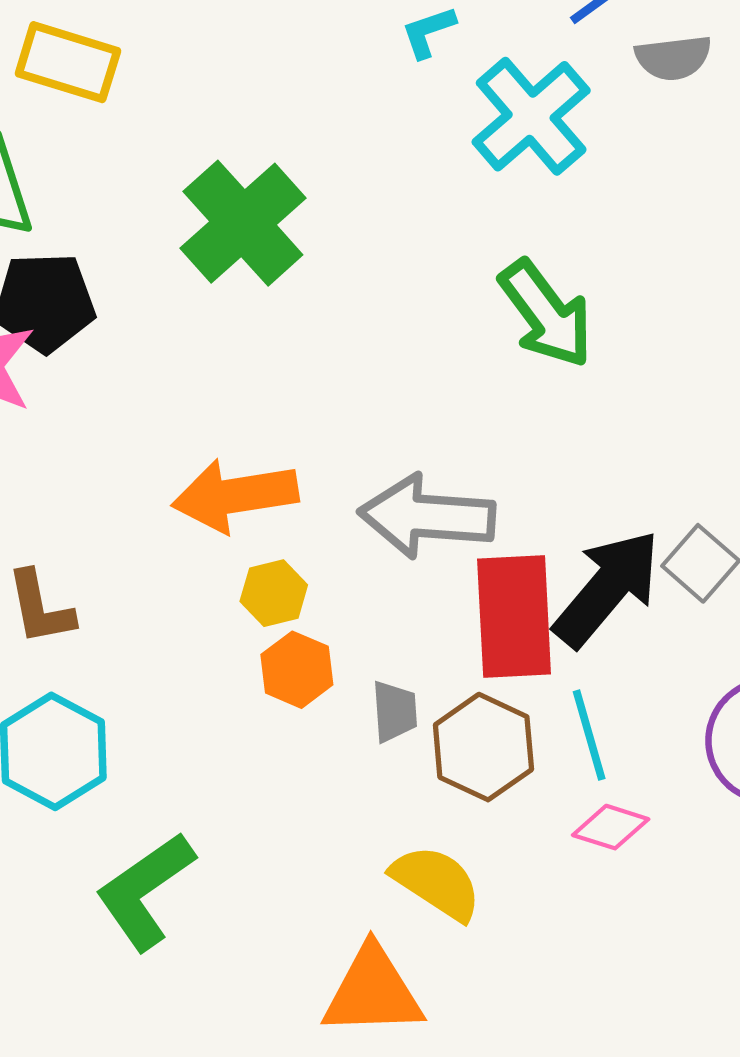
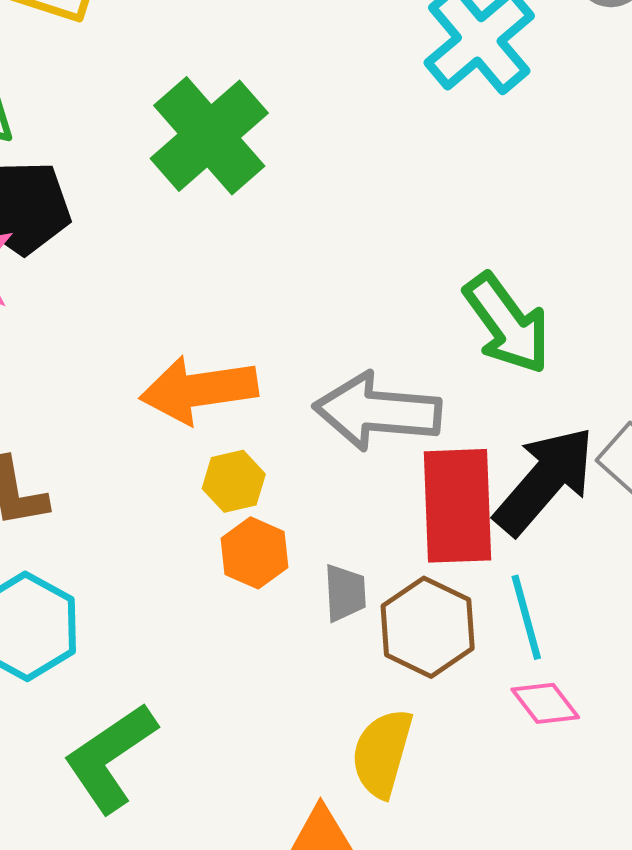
green arrow: (546, 314) -> (507, 324), moved
pink diamond: (611, 827) -> (545, 703), turned 34
yellow semicircle: (436, 883) -> (382, 753), turned -108

